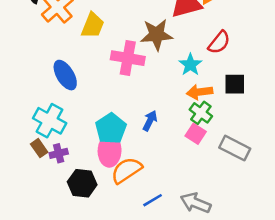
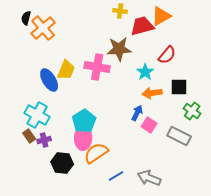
yellow trapezoid: (93, 25) -> (66, 70), moved
green cross: (201, 113) -> (192, 111), moved
blue arrow: (150, 121) -> (137, 113), moved

